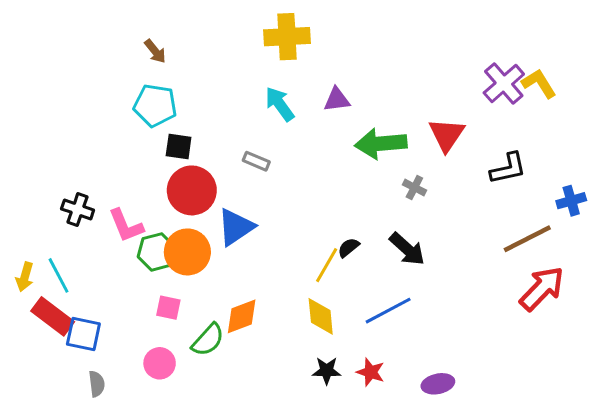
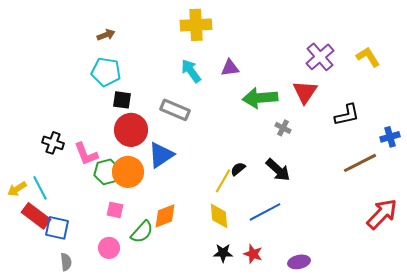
brown arrow: (155, 51) -> (106, 35), turned -72
purple cross: (504, 83) -> (320, 57), moved
gray rectangle: (256, 161) -> (175, 110), size x1.6
yellow arrow: (25, 277) -> (17, 189), turned 42
red arrow: (542, 289) -> (382, 214), moved

